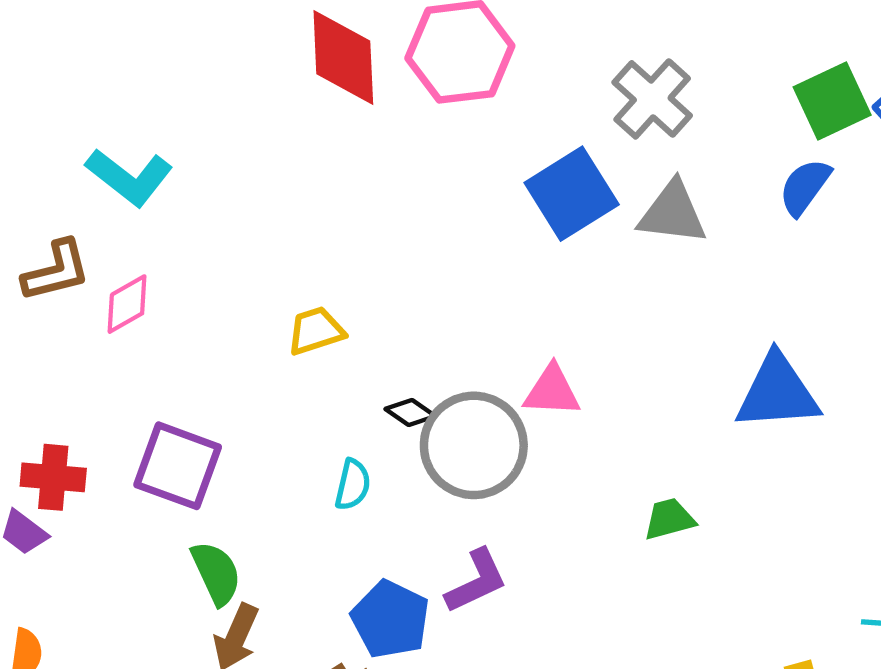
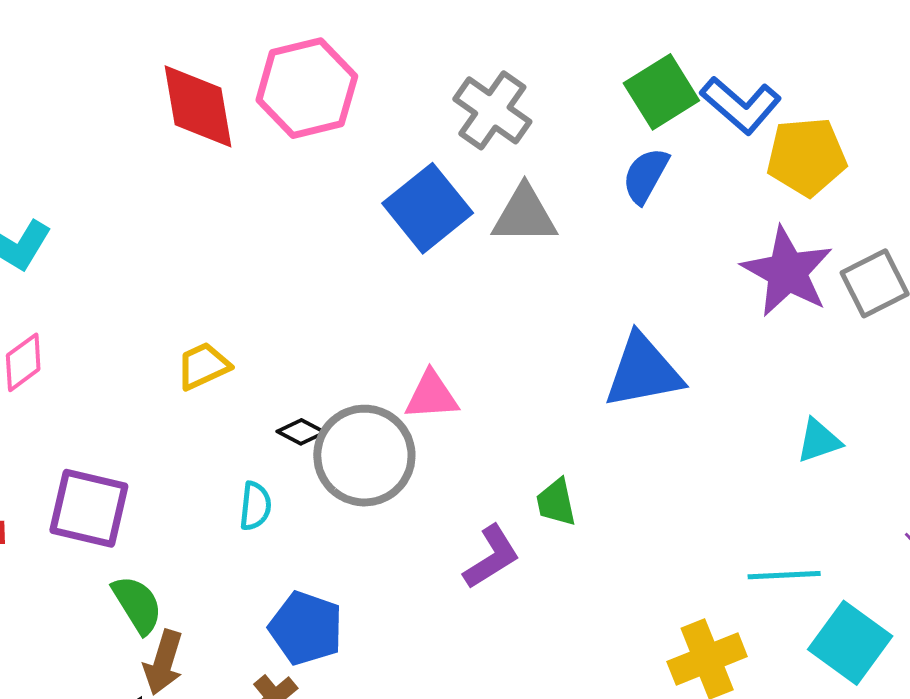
green trapezoid: (669, 519) -> (556, 502), turned -80
purple L-shape: (476, 581) -> (492, 557), moved

